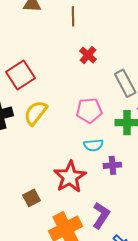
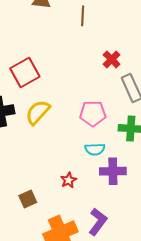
red cross: (88, 55) -> (112, 59), moved
purple cross: (112, 165) -> (113, 171), size x1.4
red star: (70, 177) -> (69, 180), size x0.5

